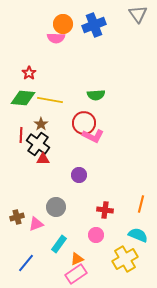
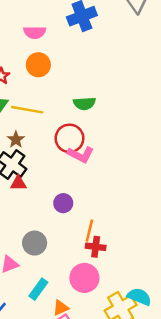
orange circle: (63, 24) -> (38, 65), moved
orange line: (141, 204) -> (89, 231), moved
pink circle: (96, 235) -> (84, 278), size x1.5
cyan semicircle: (138, 235) -> (139, 297), moved

